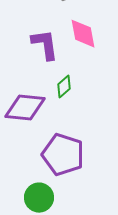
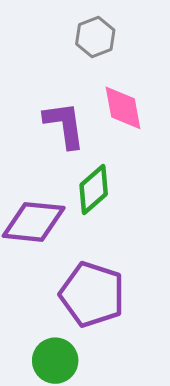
green diamond: (64, 87) -> (94, 190), size x1.4

